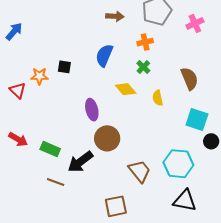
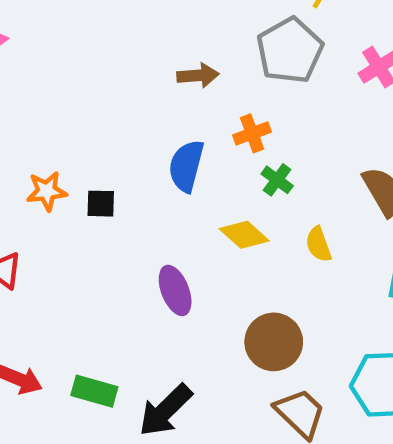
orange cross: (145, 42) -> (252, 133), moved
orange star: (39, 76) -> (47, 191), moved
brown circle: (107, 138) -> (274, 342), moved

